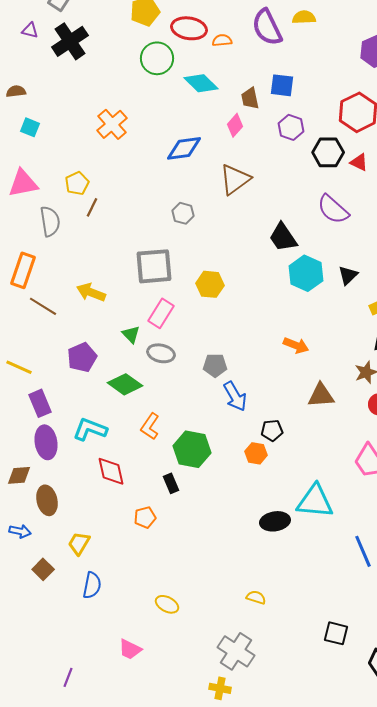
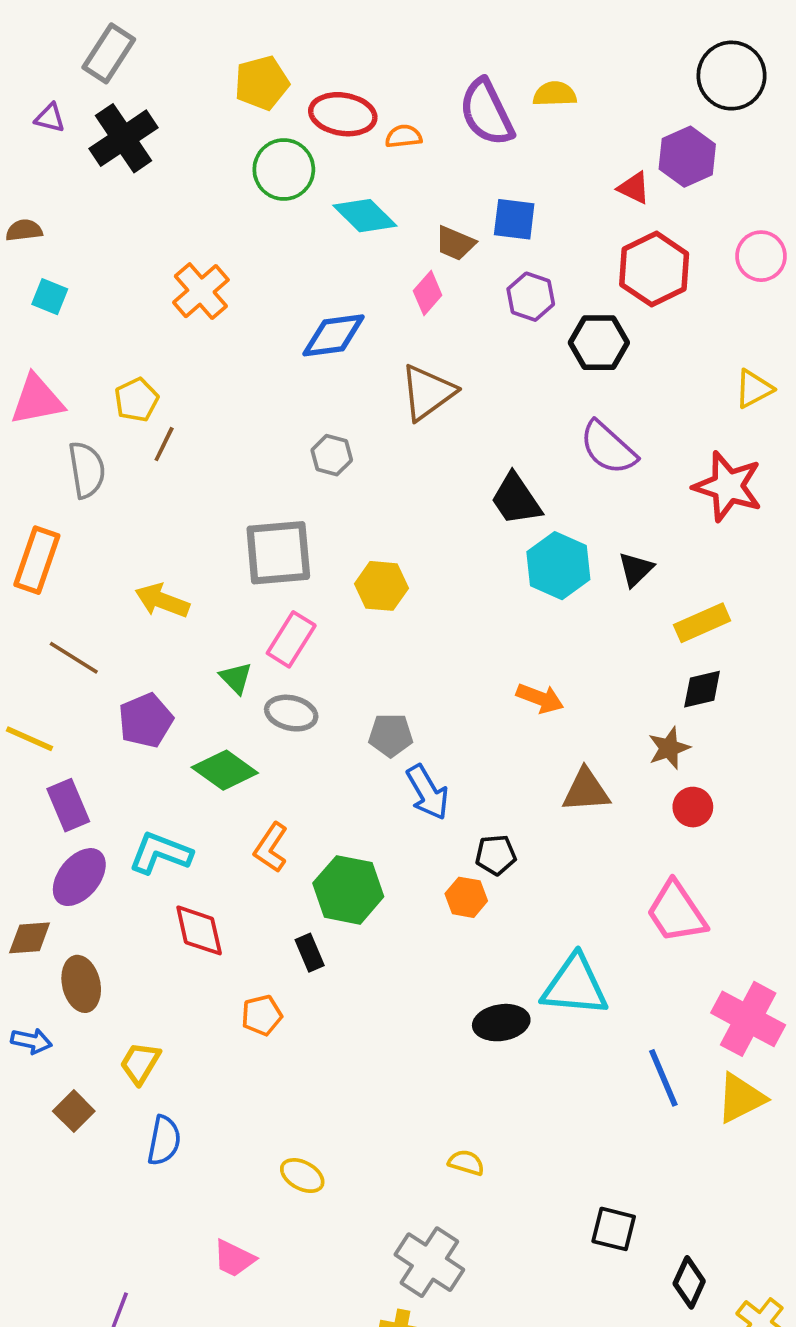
brown trapezoid: (250, 98) -> (455, 243), turned -55
red triangle: (359, 162) -> (634, 188), moved
brown line: (43, 306) -> (74, 658), moved
purple ellipse: (46, 442) -> (79, 877), turned 48

